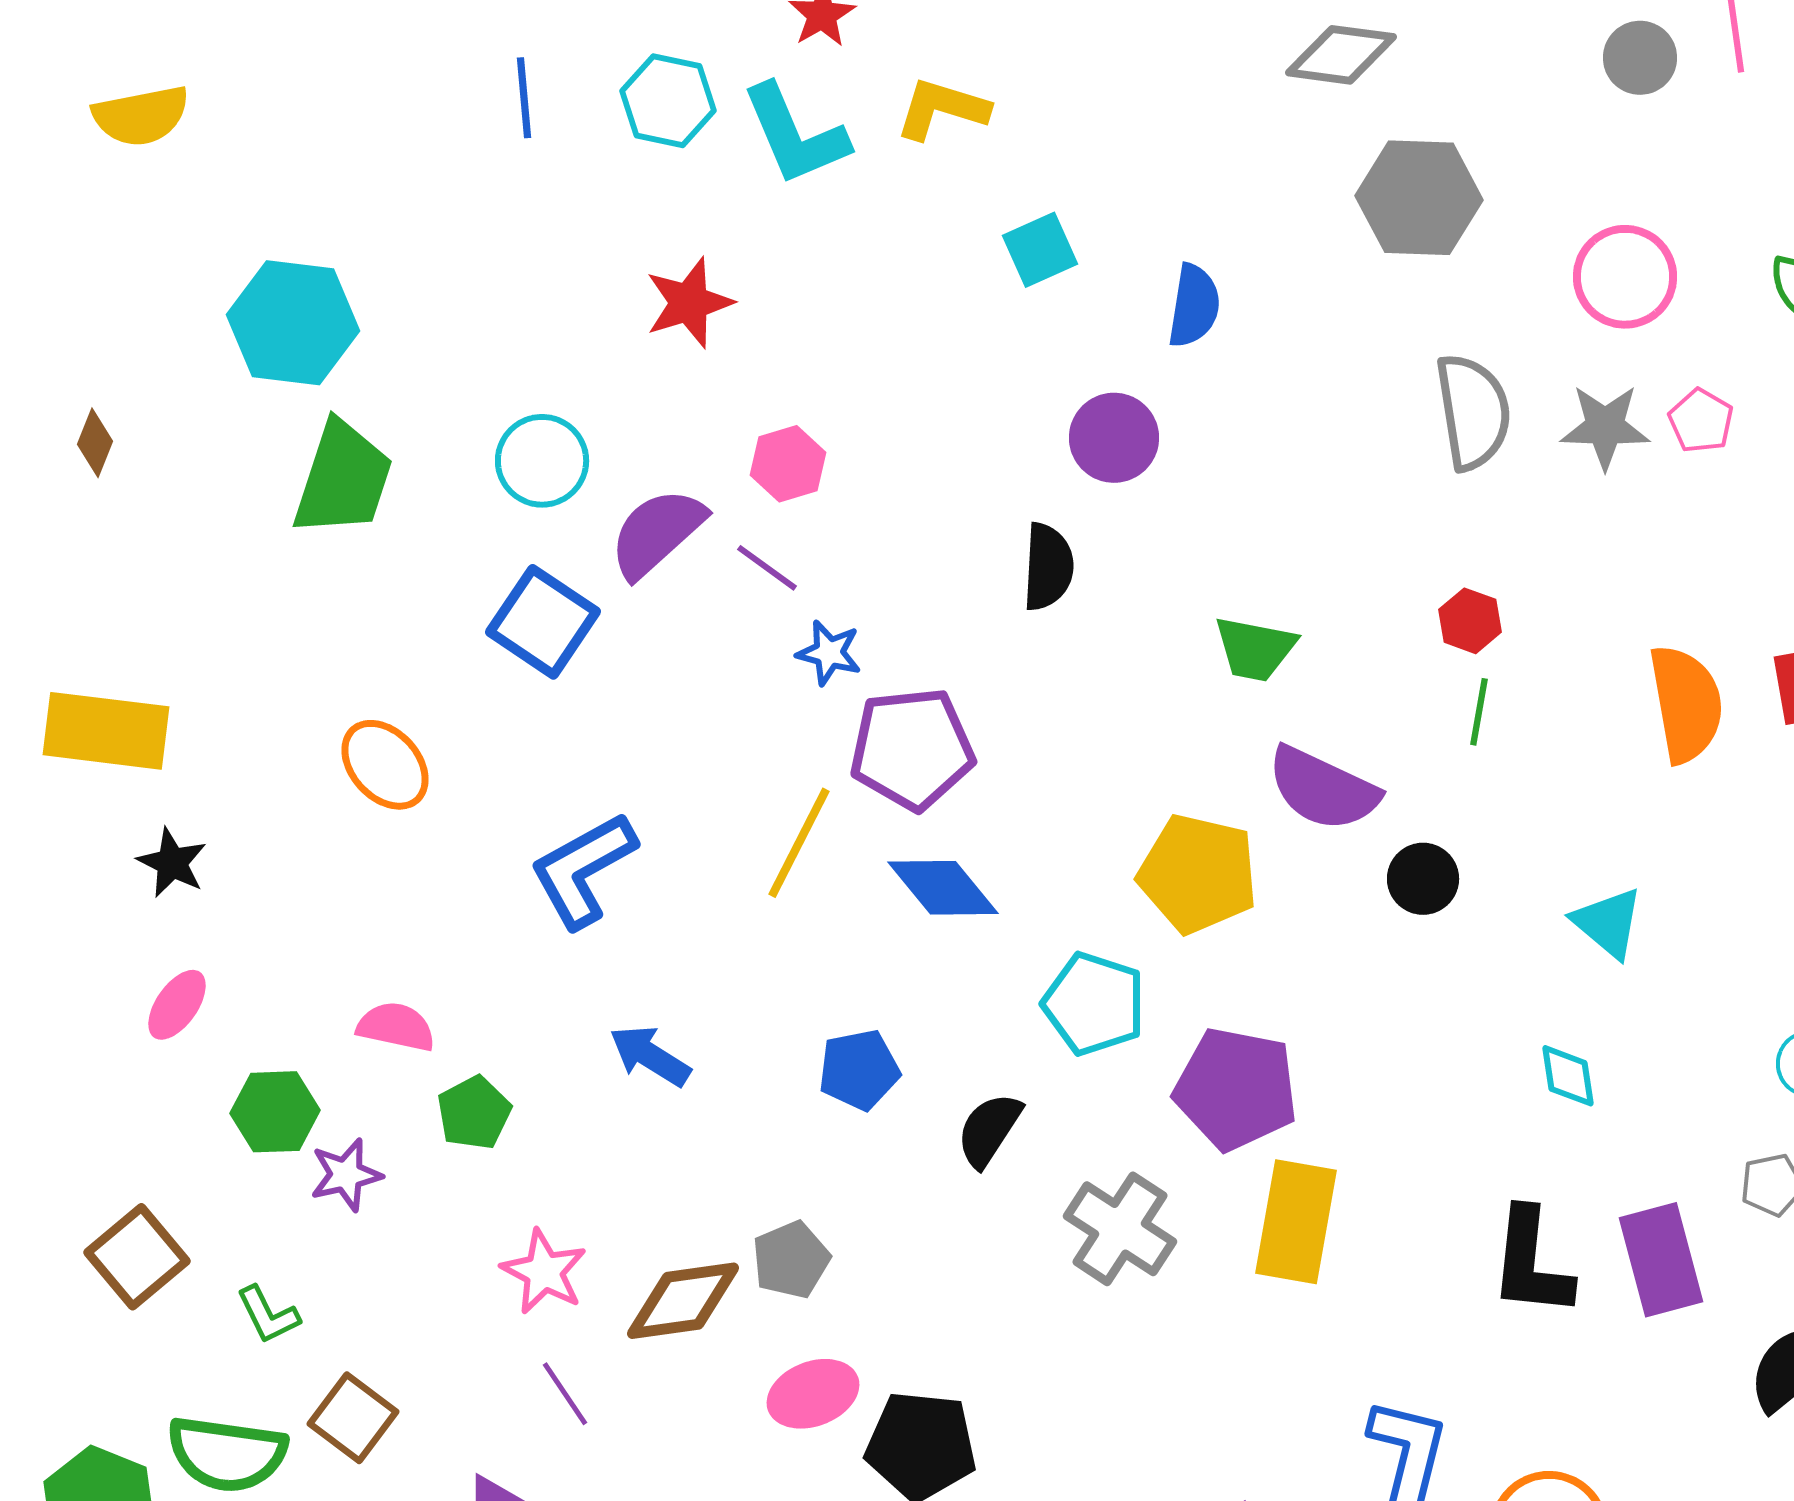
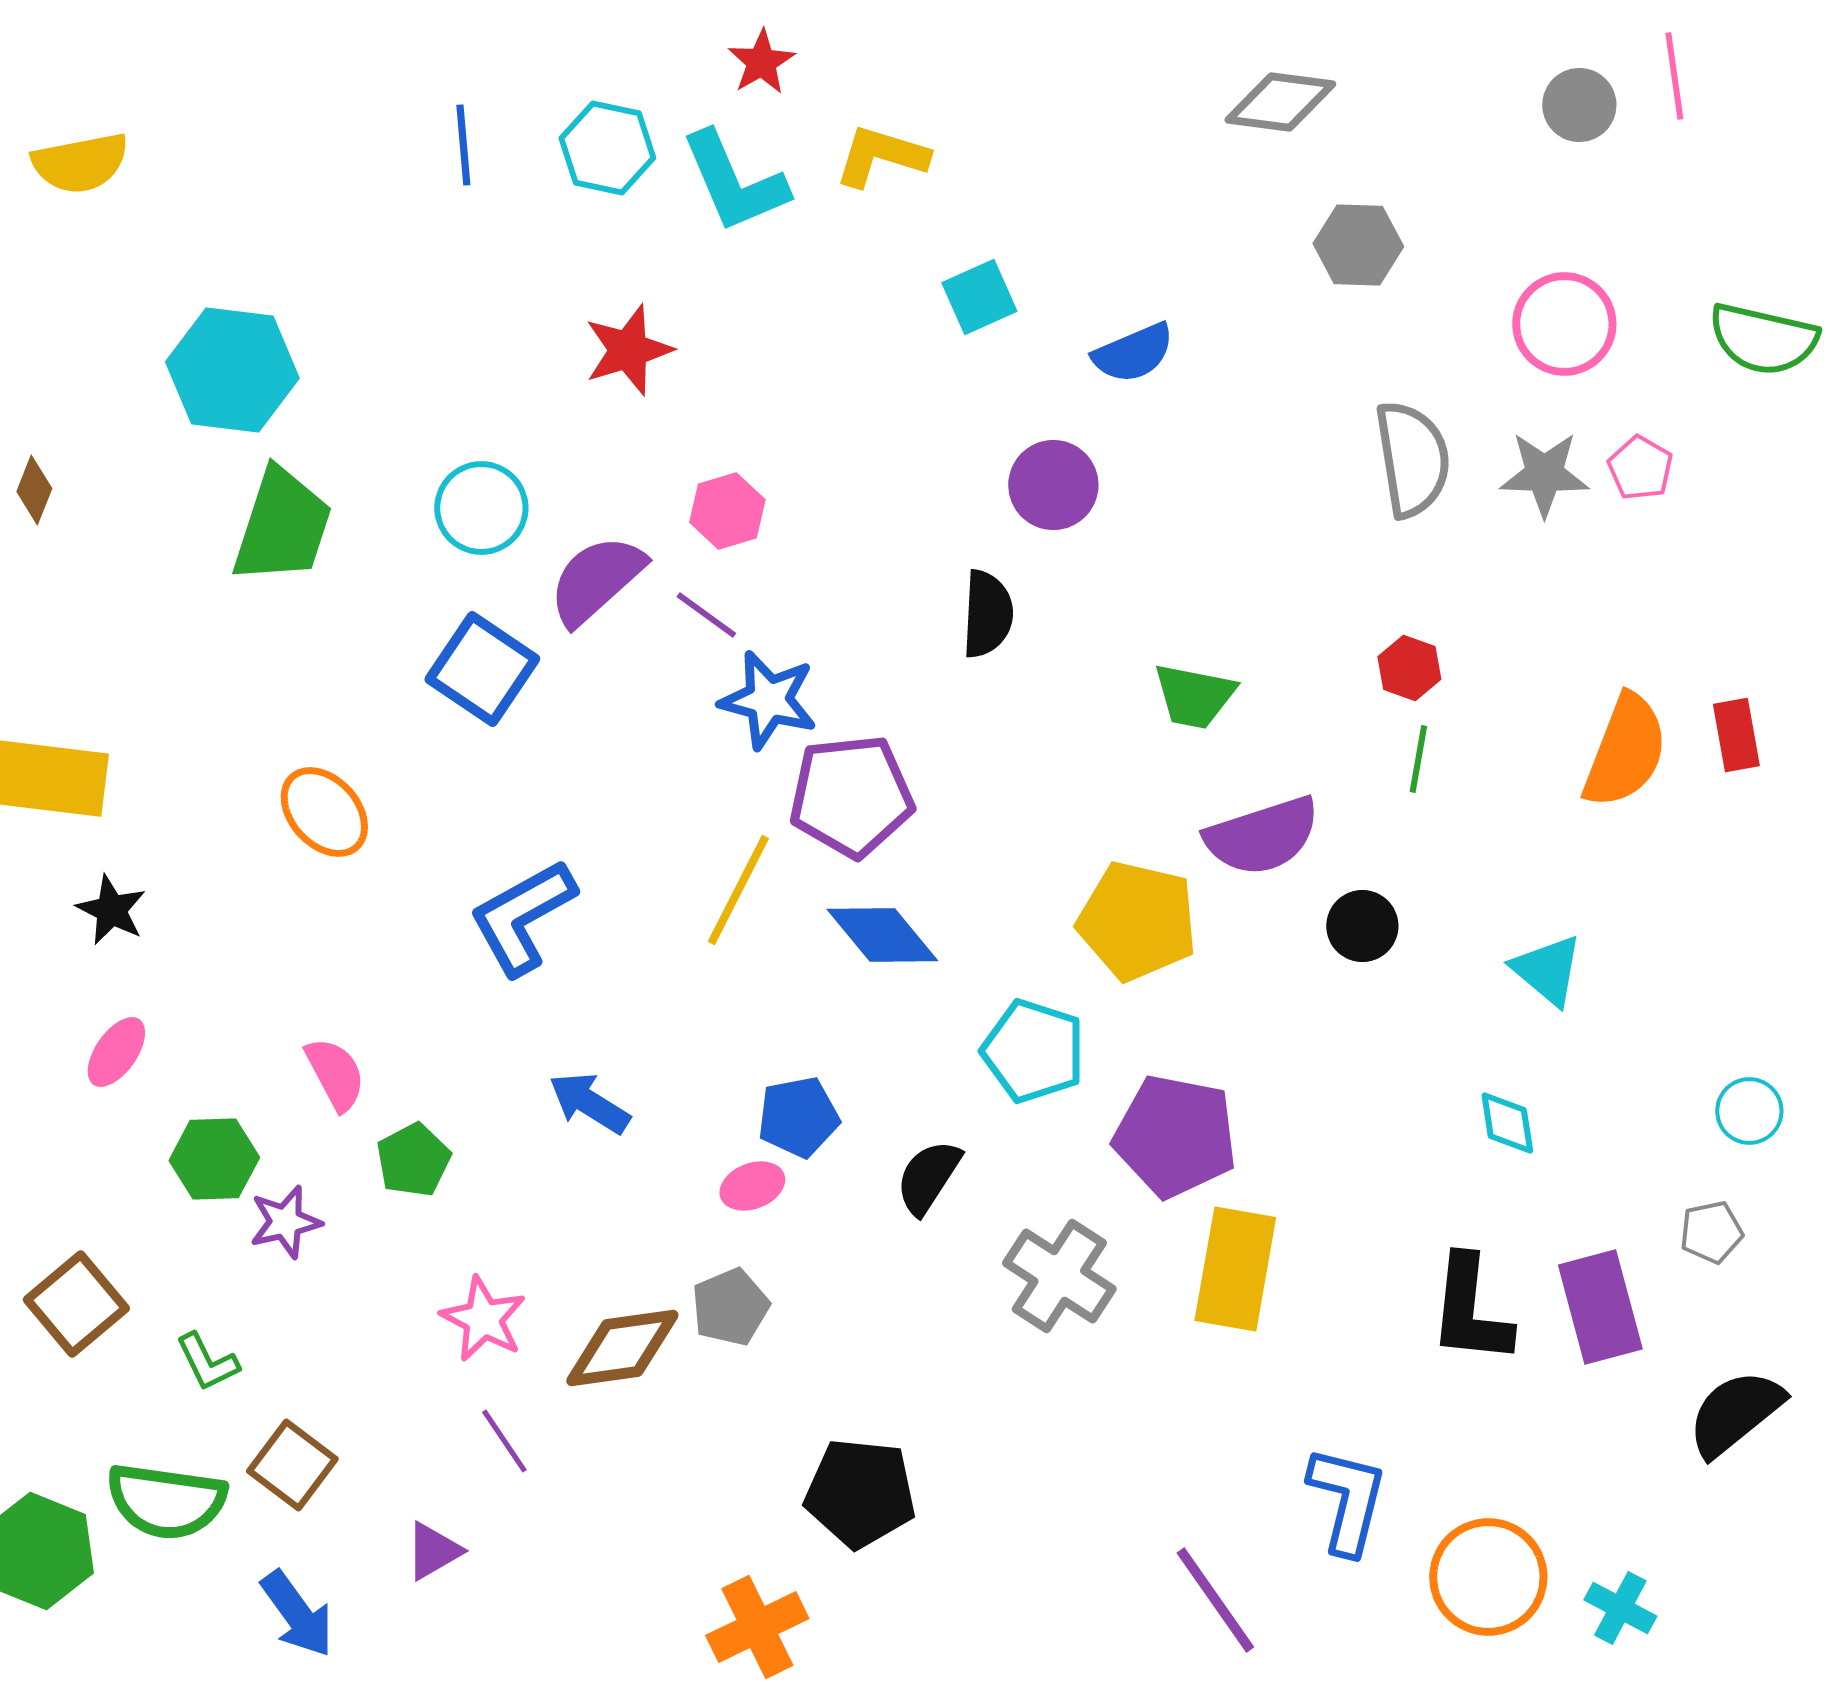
gray hexagon: (1419, 198) -> (1358, 245), size x0.7
blue semicircle: (1194, 306) -> (1133, 353), turned 58
blue star: (829, 653) -> (768, 700), size x1.5
orange semicircle: (1686, 704) -> (1625, 751), turned 31
purple semicircle: (1323, 789) -> (1262, 836), turned -43
pink semicircle: (396, 1027) -> (335, 1074), turned 50
pink ellipse: (813, 1394) -> (752, 1186), moved, size x0.7

